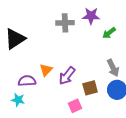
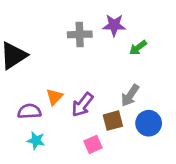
gray arrow: (113, 68) -> (130, 95), moved, turned 60
cyan star: (18, 100) -> (36, 140), moved

